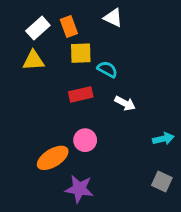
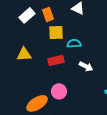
yellow triangle: (34, 60) -> (24, 54), moved
cyan semicircle: (107, 69) -> (74, 43), turned -32

